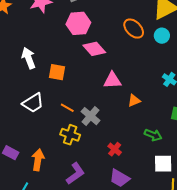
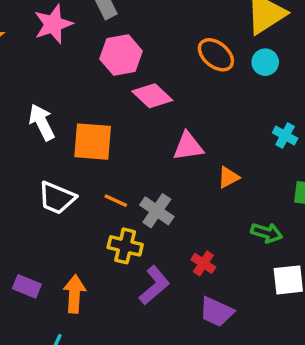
orange square: (57, 72) -> (93, 142), size x1.4
white trapezoid: (33, 103) -> (57, 198), turned 60
purple L-shape: (75, 174) -> (154, 285), moved

